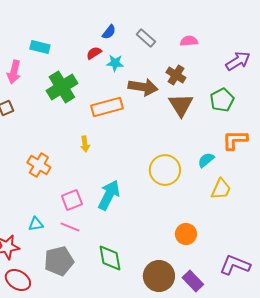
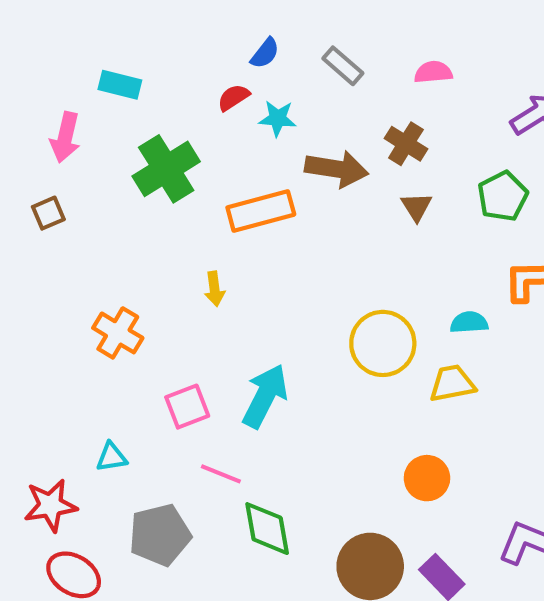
brown triangle: (181, 105) -> (416, 207), size x0.6
cyan semicircle: (206, 160) -> (469, 322), turned 36
yellow trapezoid: (221, 189) -> (452, 383), moved, turned -125
pink line: (70, 227) -> (221, 474), moved

